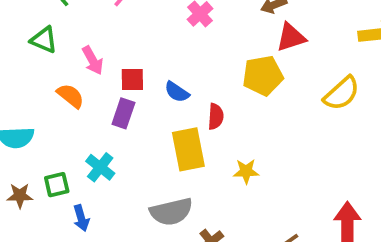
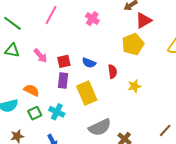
orange semicircle: (70, 96) -> (31, 90), moved
yellow rectangle: (188, 149) -> (87, 93), moved
yellow star: (246, 171) -> (134, 86), moved
green square: (57, 185) -> (35, 113), moved

